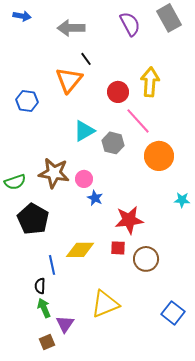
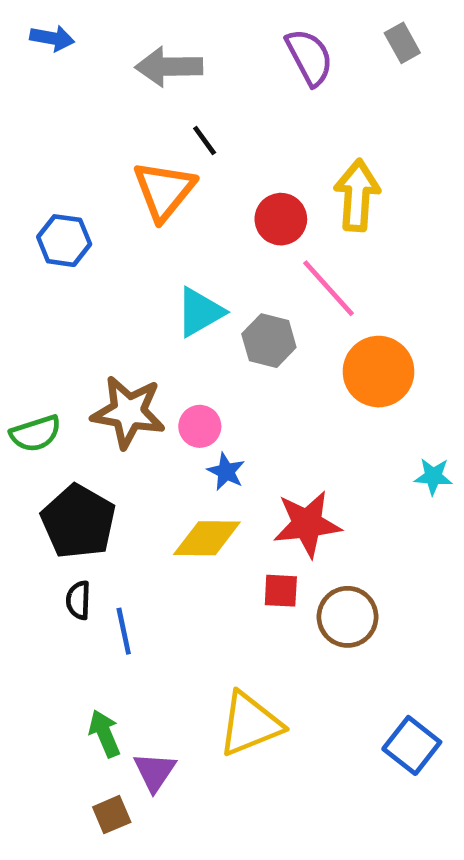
gray rectangle: (169, 18) -> (402, 43), size x0.6
yellow diamond: (80, 250) -> (207, 538), moved
black semicircle: (40, 286) -> (78, 600), moved

